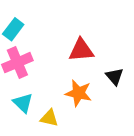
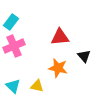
cyan triangle: (23, 103) -> (13, 86), moved

